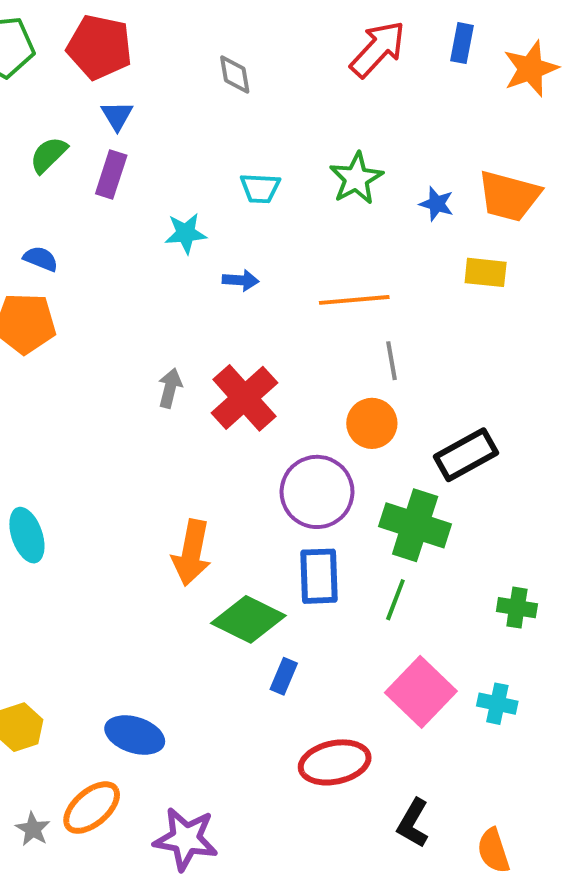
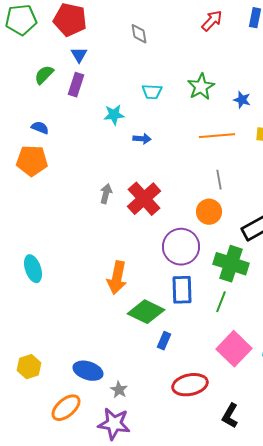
red arrow: (378, 49) -> (212, 21), size x0.7
orange line: (354, 300) -> (217, 136), moved
gray star: (33, 829) -> (119, 390), moved

